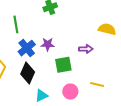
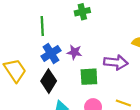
purple arrow: (86, 49) -> (116, 62), size x1.5

